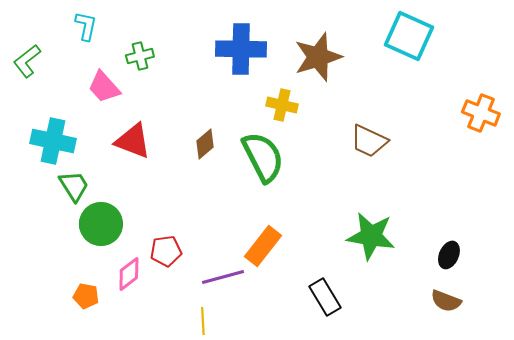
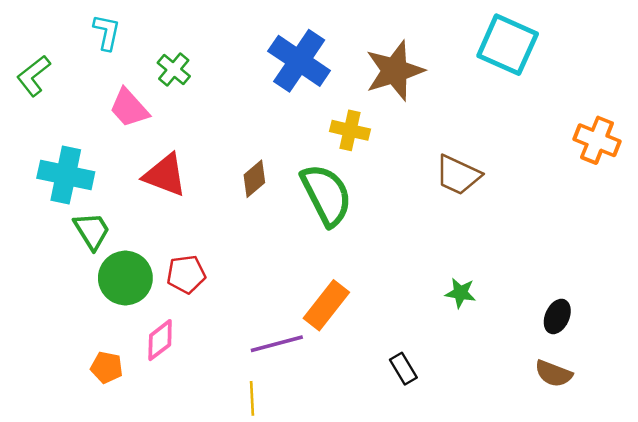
blue cross: (241, 49) -> (299, 61), turned 33
green cross: (140, 56) -> (174, 70), turned -36
green star: (371, 236) -> (460, 293), size x0.5
red pentagon: (166, 251) -> (186, 274), moved
black rectangle: (325, 297) -> (403, 369), size x0.7

